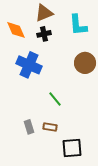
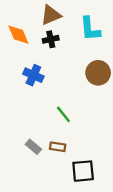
blue cross: (29, 65) -> (33, 75), size x0.7
gray rectangle: (29, 127) -> (33, 147), turned -32

